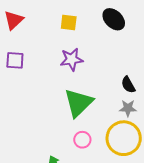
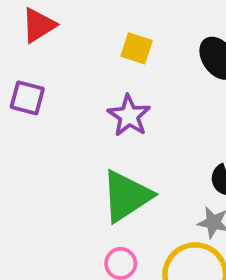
purple star: (72, 59) -> (129, 116), turned 30

